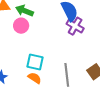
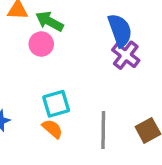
cyan square: (35, 62) -> (56, 104), turned -36

